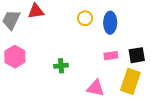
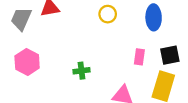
blue ellipse: (110, 23) -> (154, 17), moved
pink rectangle: (111, 56) -> (139, 57), turned -72

